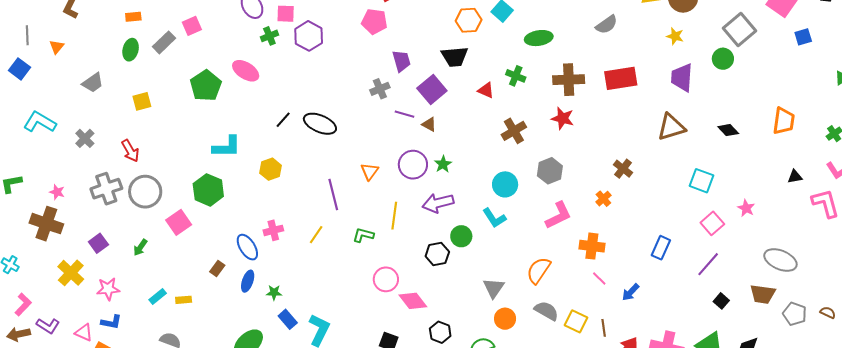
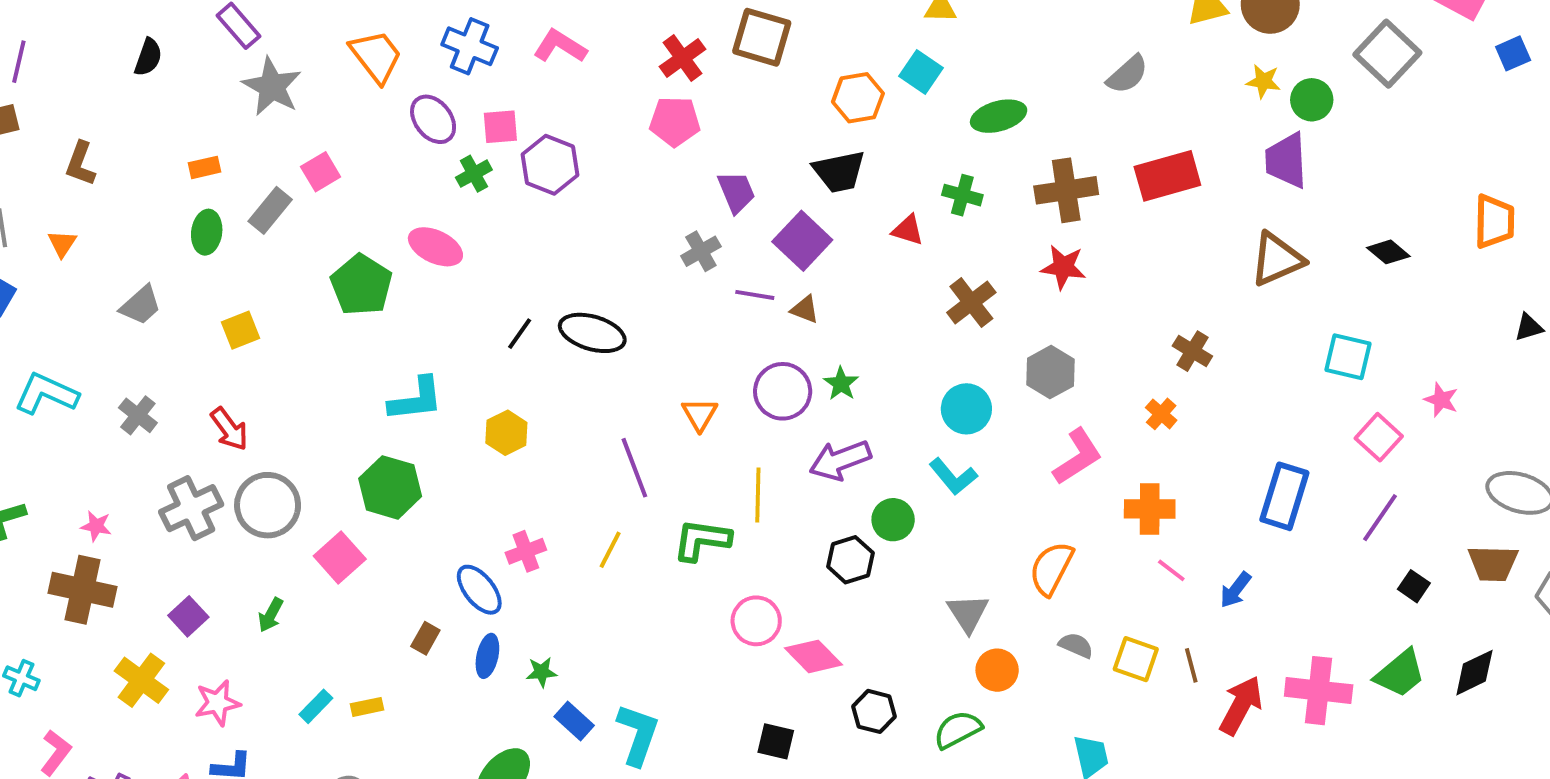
green circle: (723, 59) -> (1312, 100), moved
green L-shape: (363, 235) -> (702, 540), size x1.4
blue rectangle: (661, 248) -> (1284, 496), size x1.4
gray semicircle: (546, 311) -> (1076, 645), size x0.7

